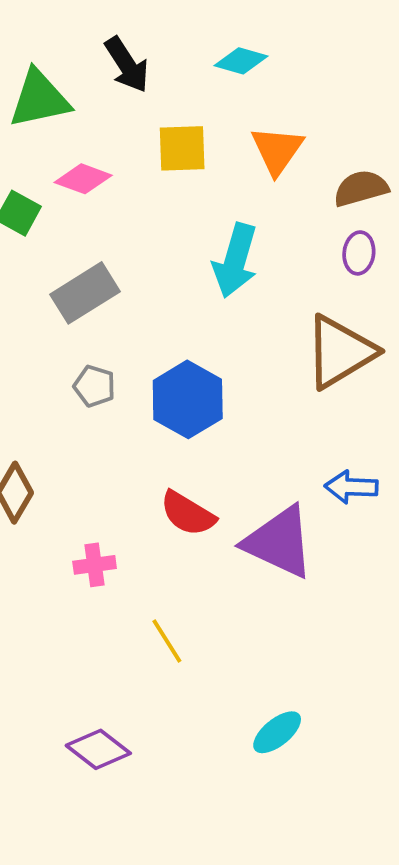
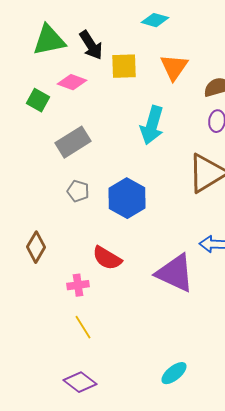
black arrow: (127, 65) -> (91, 45), moved
red semicircle: (188, 514) -> (107, 258), moved
yellow line: (167, 641) -> (83, 327), moved

